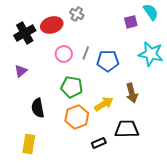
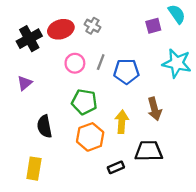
gray cross: (77, 14) -> (92, 26), moved
yellow arrow: (104, 104) -> (122, 122), turned -54

